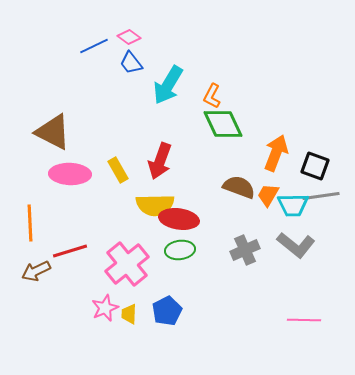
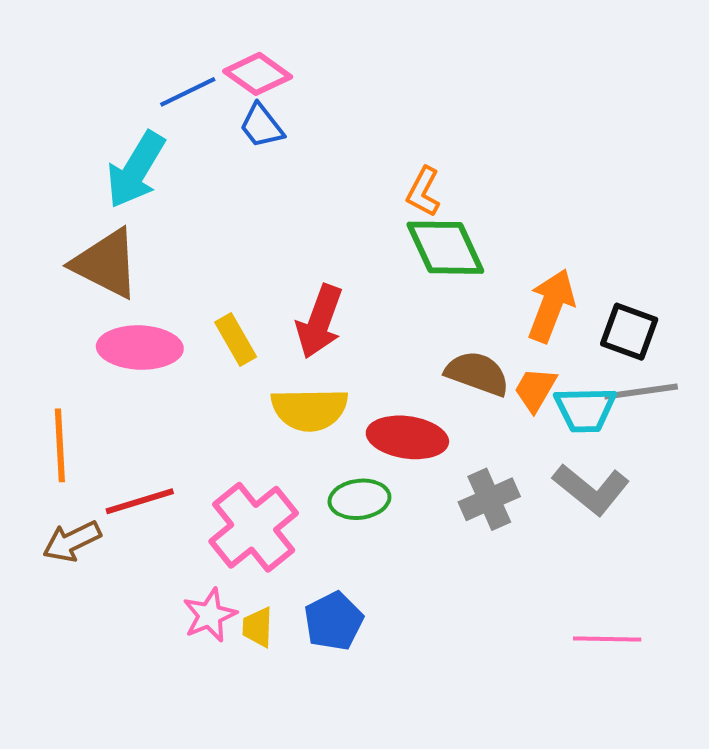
pink diamond: (129, 37) -> (258, 74), size x1.4
cyan arrow: (168, 85) -> (136, 170), moved
red ellipse: (179, 219) -> (407, 437), moved

